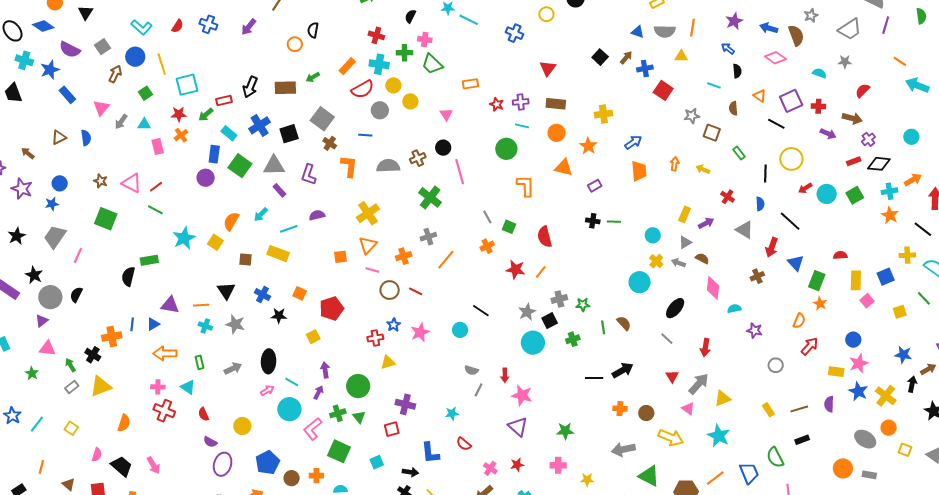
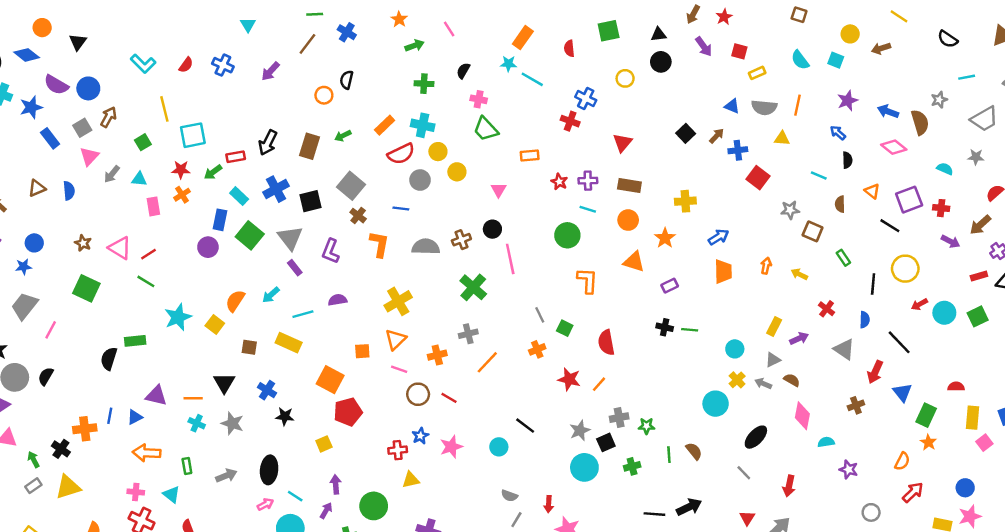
red cross: (376, 35) -> (570, 121), moved
gray square: (103, 47) -> (82, 128), moved
green cross: (404, 53) -> (424, 84), moved
blue circle: (135, 57) -> (88, 88), moved
brown rectangle: (285, 88) -> (309, 146), turned -75
brown arrow: (852, 118) -> (980, 225), turned 120
gray triangle: (274, 166) -> (290, 238), turned 50
orange square: (300, 293) -> (330, 380), moved, size x1.6

